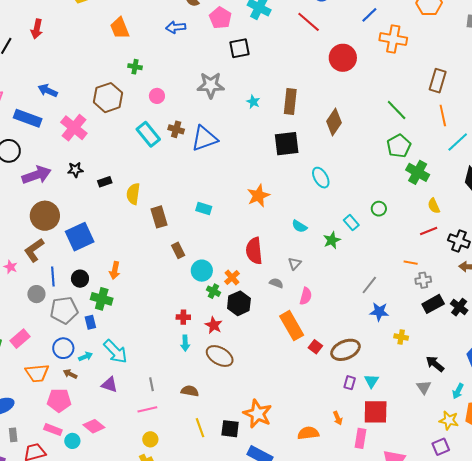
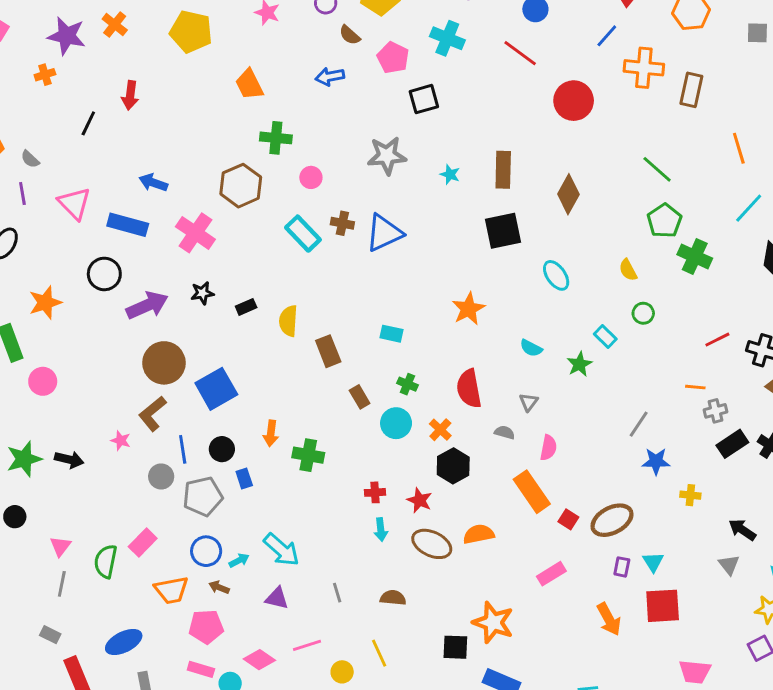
green cross: (135, 67) -> (276, 138), size x1.5
brown rectangle: (438, 81) -> (691, 90), moved
orange line: (443, 115) -> (739, 148), moved
yellow semicircle: (434, 206) -> (628, 270), moved
green cross: (213, 291) -> (407, 384), moved
green cross: (102, 299) -> (308, 455), moved
blue rectangle: (90, 322) -> (244, 479), moved
pink line: (147, 409) -> (307, 645), moved
orange arrow: (338, 418) -> (609, 619), size x1.6
yellow line: (200, 428) -> (379, 653), moved
orange semicircle: (308, 433) -> (479, 534), moved
pink rectangle: (360, 438) -> (551, 574), moved, turned 54

